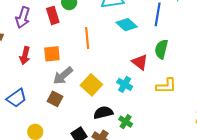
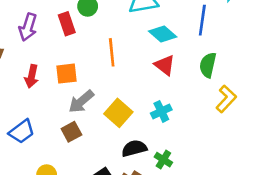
red triangle: (140, 62) -> (165, 65), moved
cyan cross: (125, 84) -> (161, 111), turned 35
yellow L-shape: (166, 86) -> (226, 99), moved, turned -45
brown square: (55, 99) -> (71, 132), turned 35

